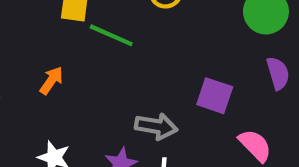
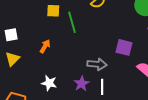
green line: (111, 35) -> (72, 22), turned 55

